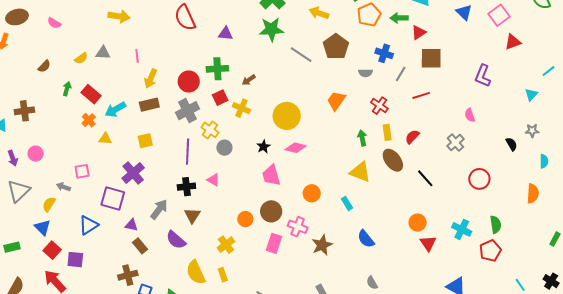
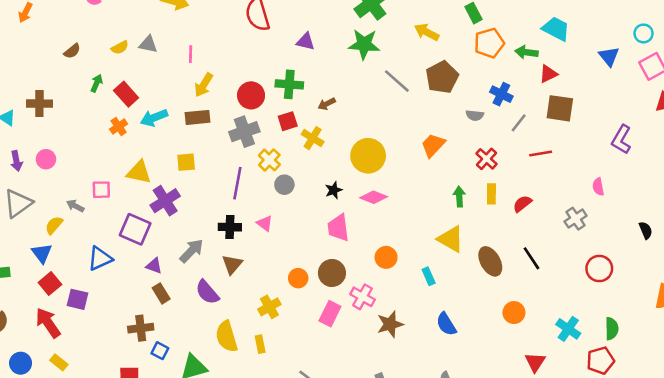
yellow triangle: (105, 139) -> (139, 172), moved, size x1.5
brown ellipse: (393, 160) -> (490, 261), moved
red triangle: (428, 243) -> (535, 362), moved

